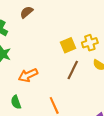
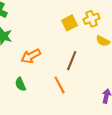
brown line: (73, 70) -> (72, 61), moved

